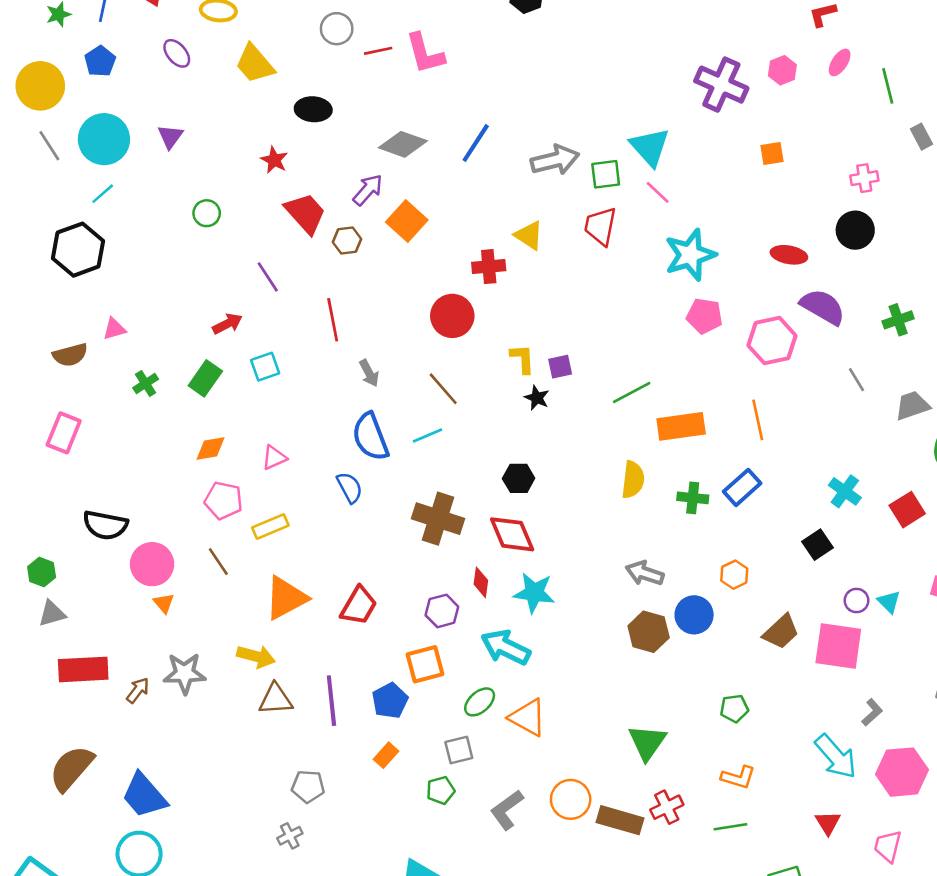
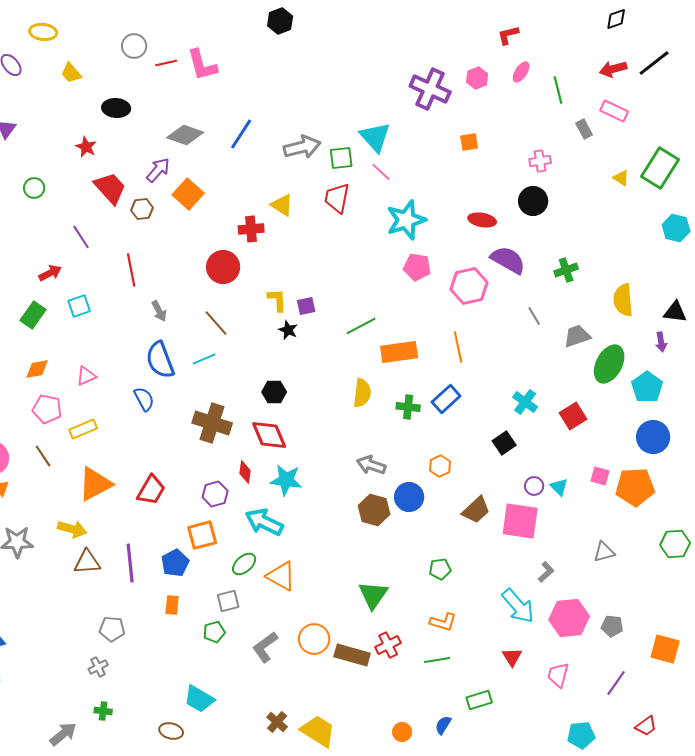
yellow trapezoid: (255, 64) -> (71, 73), size x0.7
orange rectangle: (386, 755) -> (172, 605), turned -36

